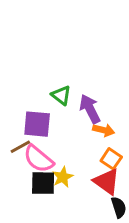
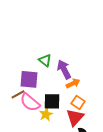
orange arrow: (104, 130) -> (73, 83), turned -40
red triangle: (107, 182) -> (75, 117), turned 36
black square: (43, 183) -> (52, 101), moved

